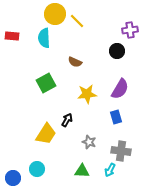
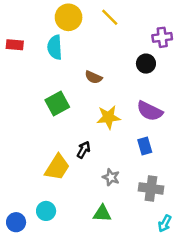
yellow line: (77, 21) -> (110, 17), moved
purple semicircle: (120, 89) -> (150, 111), turned 85
cyan arrow: (110, 170) -> (165, 223), moved

